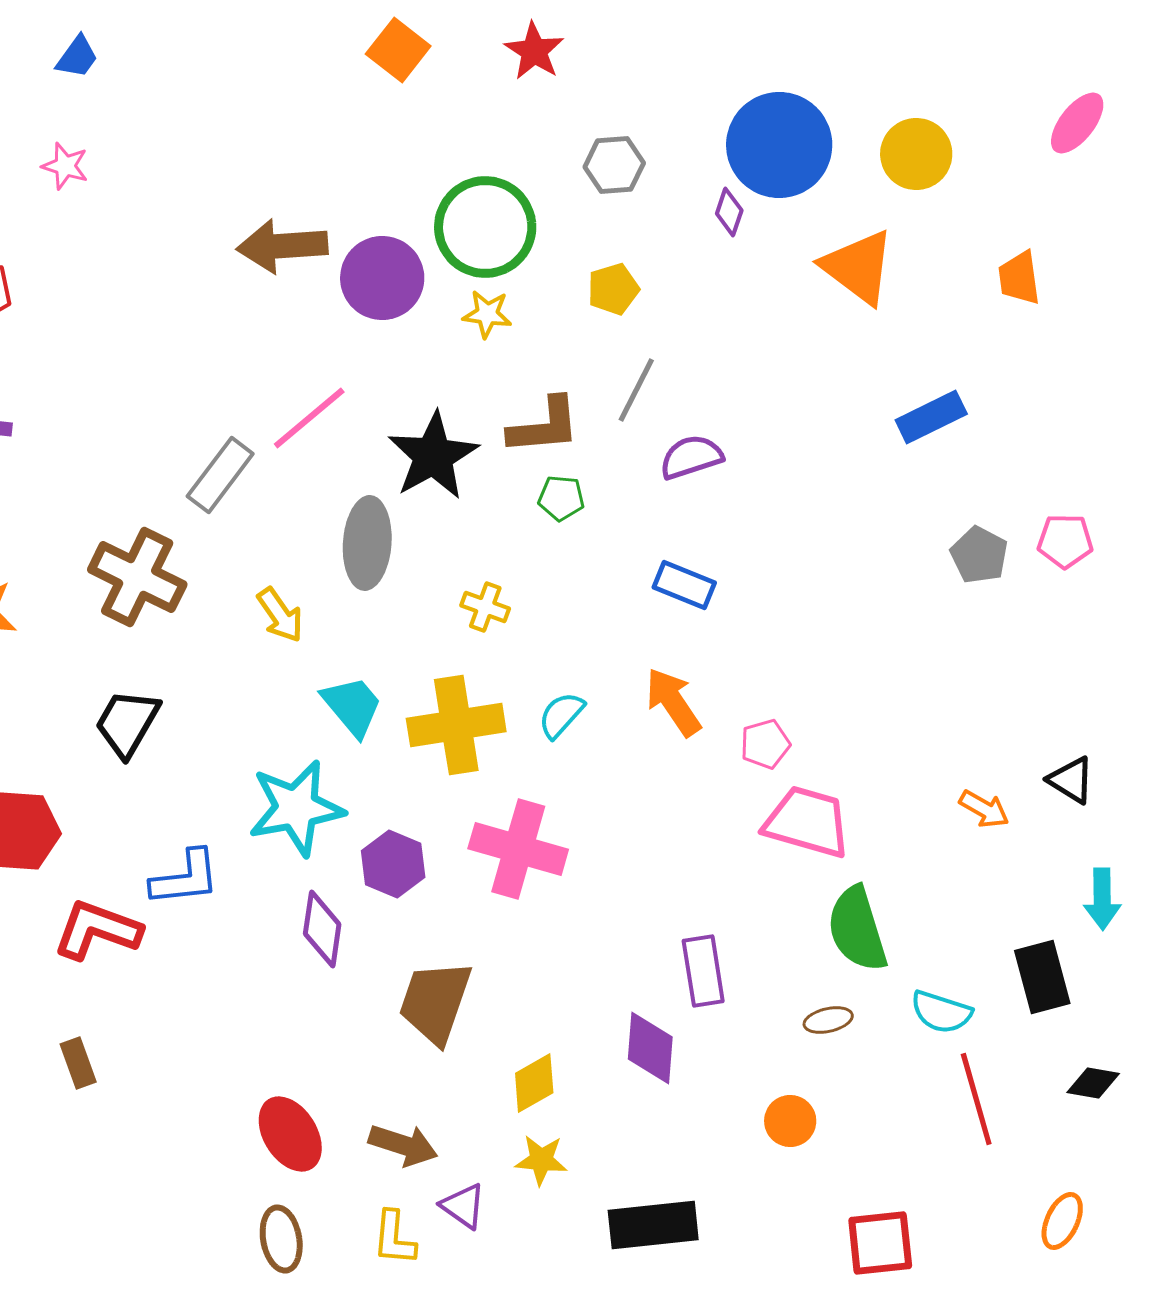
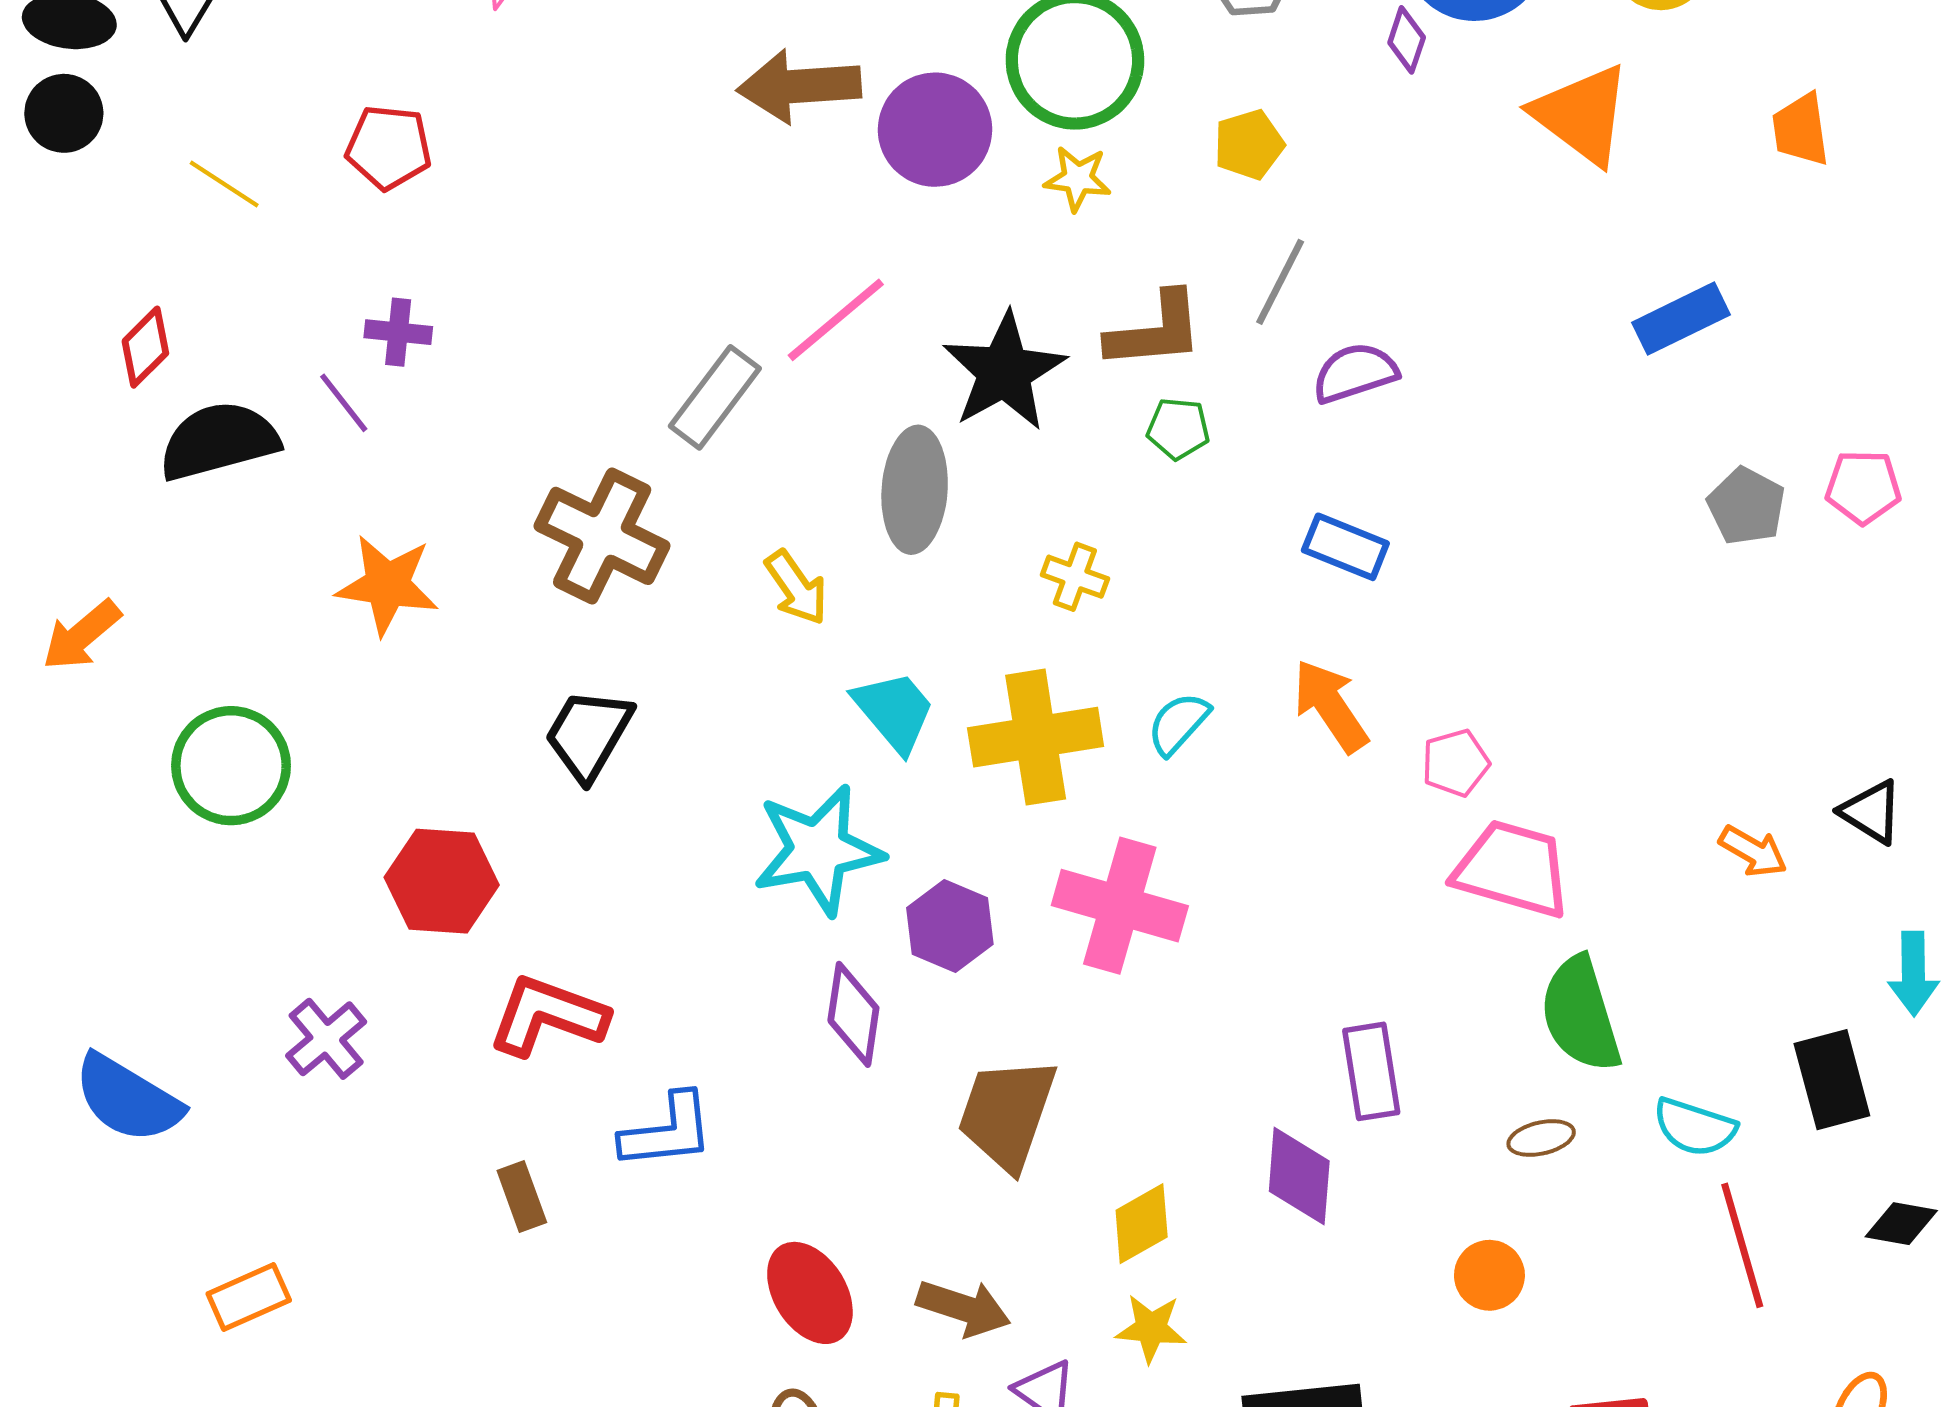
blue L-shape: (185, 878) -> (667, 1131), moved

